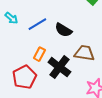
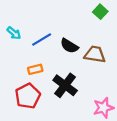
brown trapezoid: (84, 53) -> (95, 54), moved
orange rectangle: (39, 54) -> (35, 69), moved, turned 48

